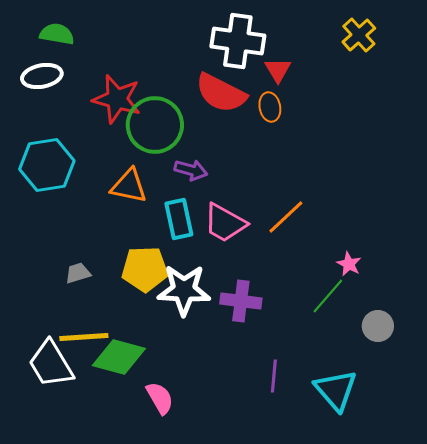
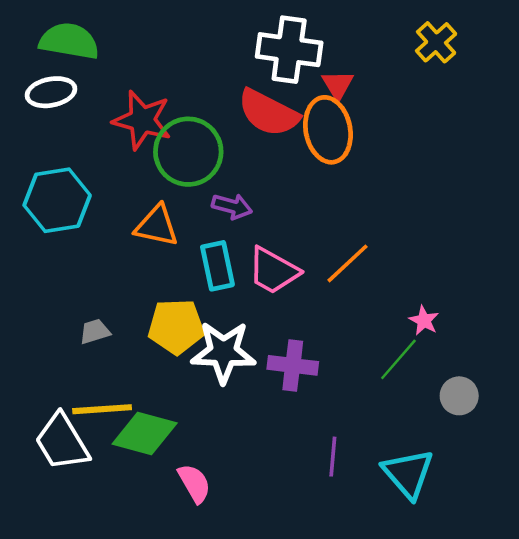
green semicircle: (57, 34) -> (69, 41), size x1.4
orange ellipse: (270, 107) -> (328, 130), size x1.8

